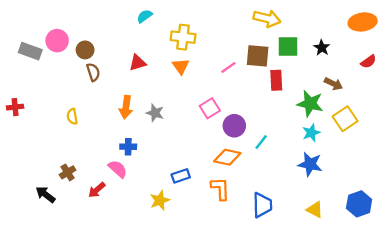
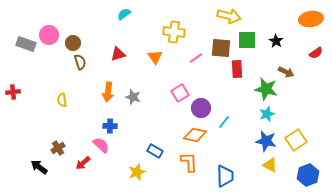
yellow cross: (183, 37) -> (174, 32), moved
yellow square: (345, 119) -> (296, 140), moved
blue rectangle: (181, 176) -> (155, 151), turned 49
yellow triangle: (315, 210) -> (270, 165), moved

